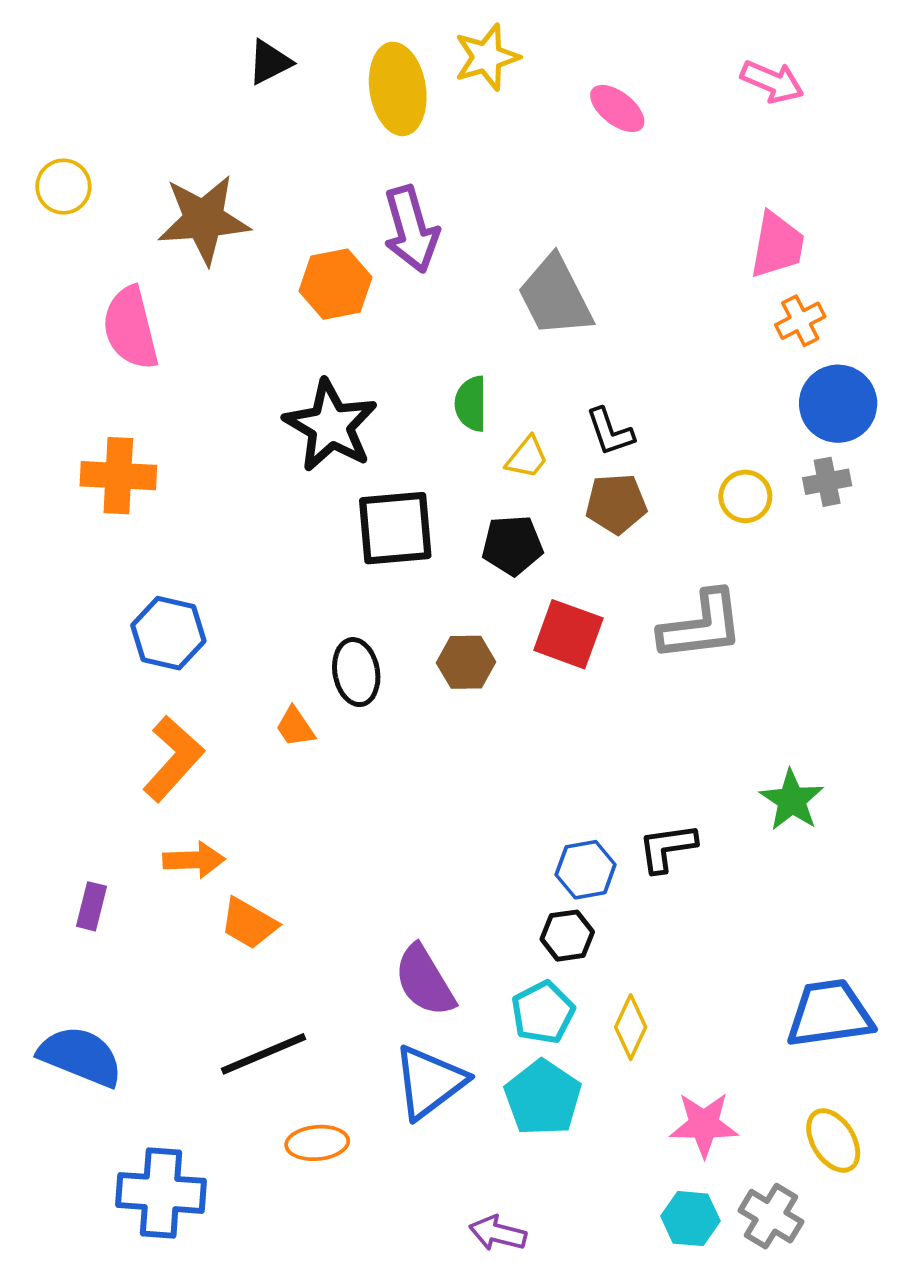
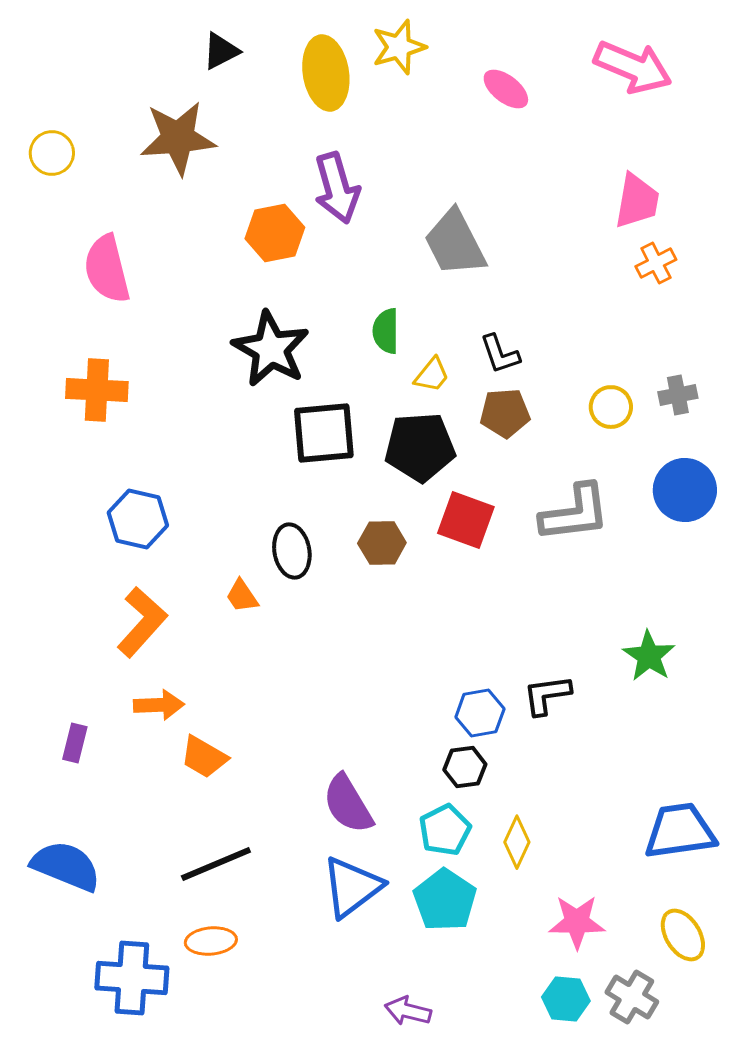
pink arrow: (772, 82) -> (633, 67), size x1.5
brown star: (204, 219) -> (178, 138), moved
blue circle: (838, 404) -> (685, 490), moved
black pentagon: (512, 545) -> (420, 447), size x1.4
orange ellipse: (317, 1143) -> (211, 941), moved

